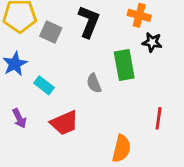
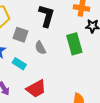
gray square: (51, 32) -> (20, 35), moved
gray semicircle: (94, 83) -> (40, 48), moved

